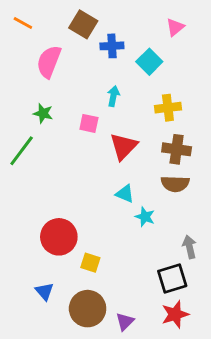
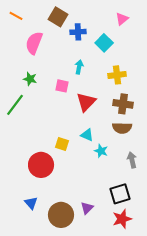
gray arrow: (189, 247) -> (132, 160), moved
yellow square: (90, 263) -> (62, 144), moved
purple triangle: (125, 322) -> (87, 208), moved

